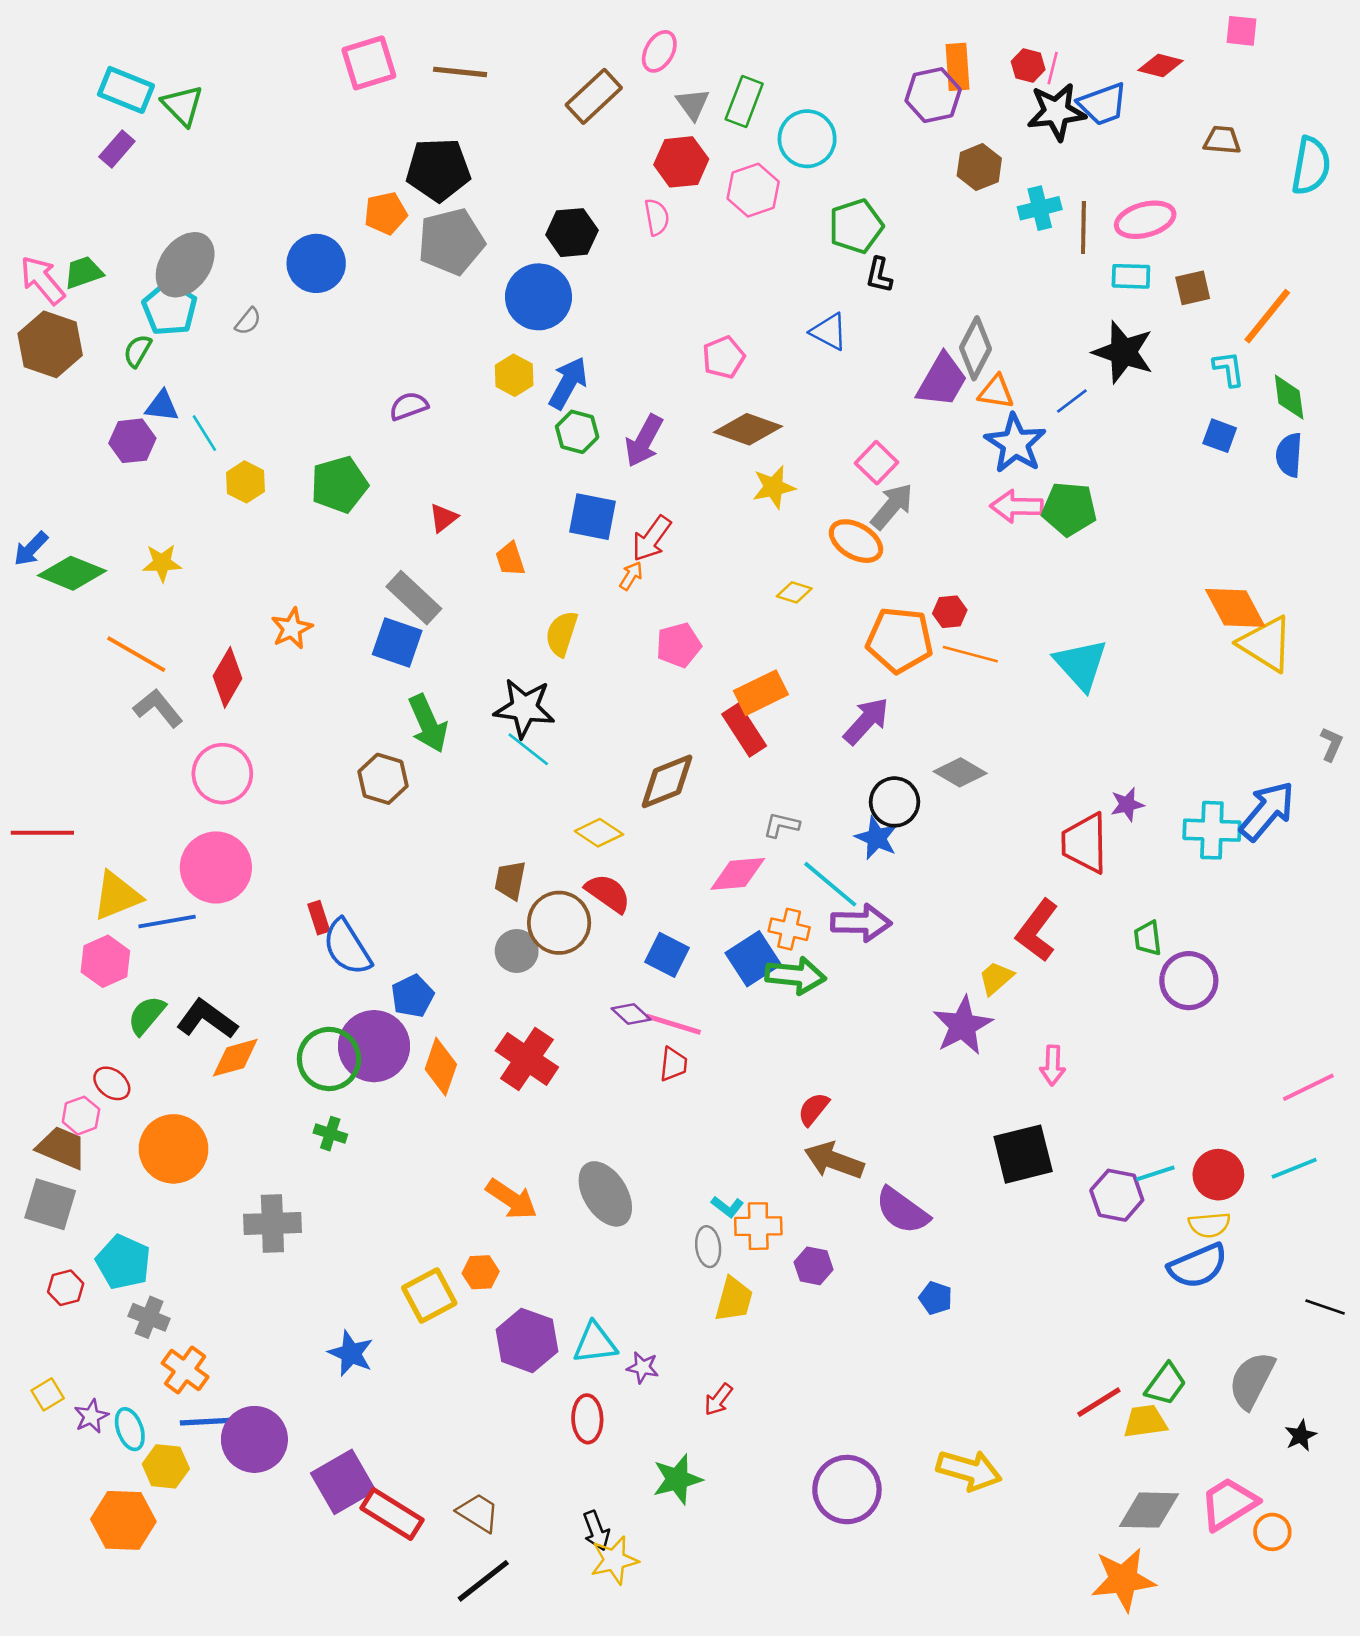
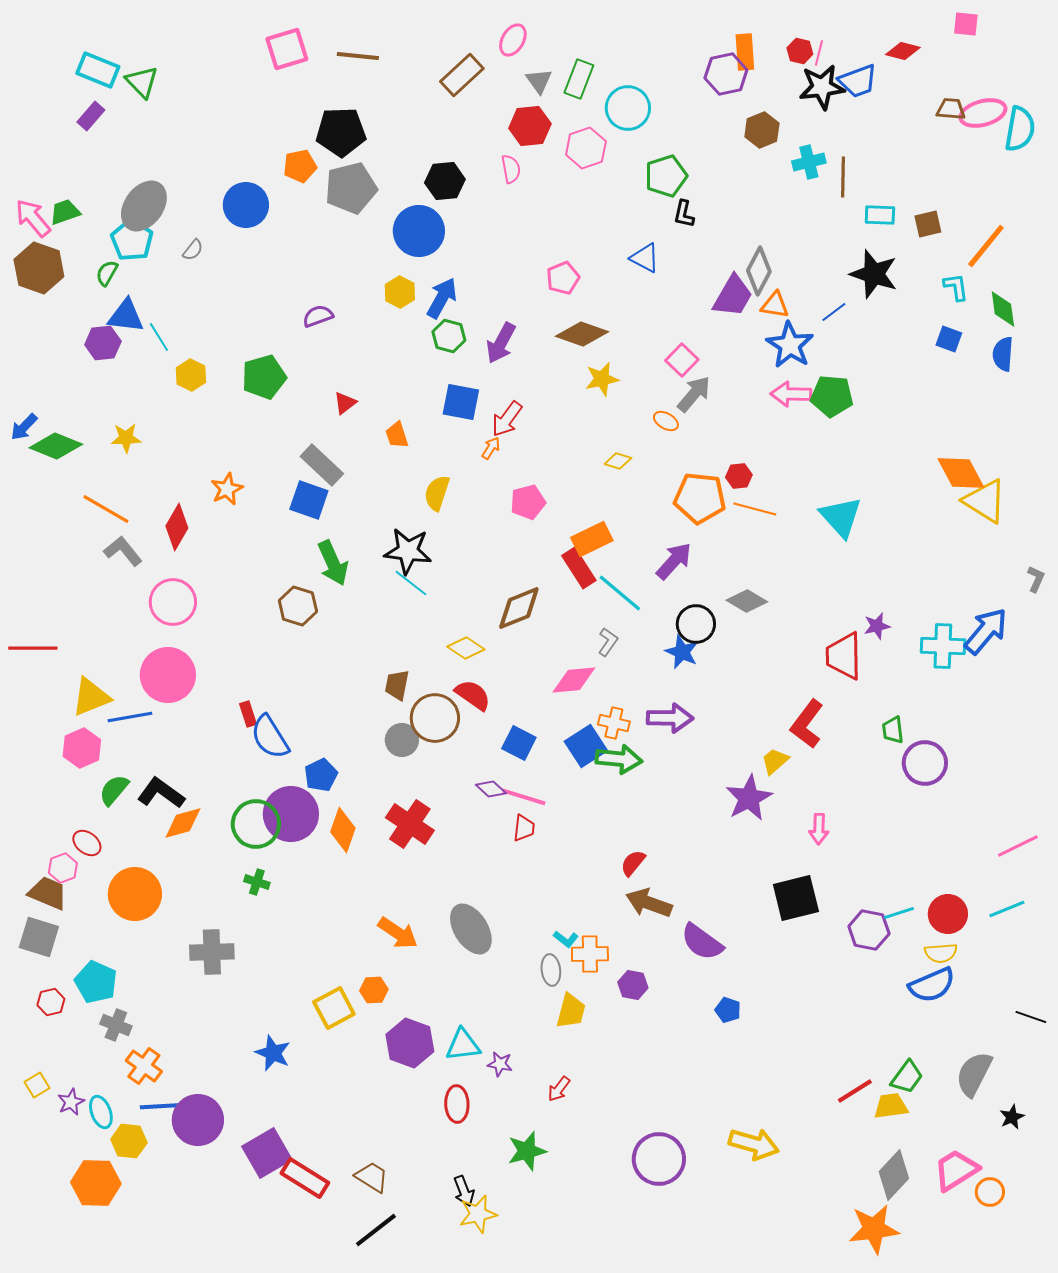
pink ellipse: (1145, 220) -> (983, 113), moved
blue triangle: (162, 406) -> (126, 316), size x1.4
orange ellipse: (856, 541) -> (666, 421), size x0.6
gray L-shape: (781, 825) -> (608, 642), turned 112
cyan line: (830, 884) -> (620, 593), moved
gray diamond: (1149, 1510) -> (894, 1175), turned -48

